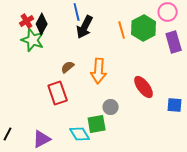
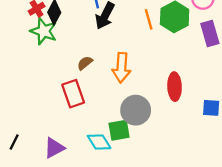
red ellipse: (144, 87) -> (175, 87), turned 35
gray circle: (111, 107) -> (136, 110), size x1.6

